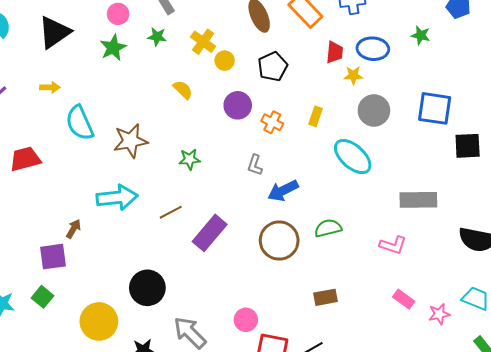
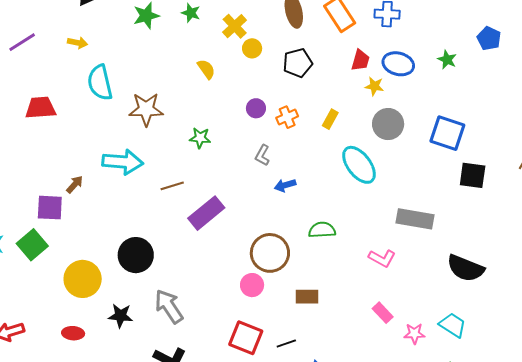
purple circle: (238, 105) -> (256, 108), moved, size x0.7
orange cross: (272, 122) -> (287, 117), turned 30
blue arrow: (283, 191) -> (285, 185), size x0.7
brown circle: (279, 241) -> (270, 253), moved
green square: (42, 297) -> (32, 245), size x1.4
pink circle: (246, 320) -> (252, 285), moved

